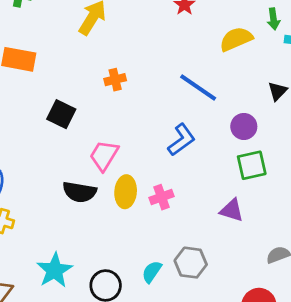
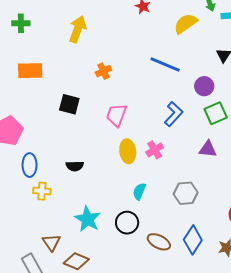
blue L-shape: (181, 140) -> (174, 114), moved
pink trapezoid: (104, 155) -> (116, 115), moved
black semicircle: (80, 192) -> (75, 166), moved, size x0.7
cyan semicircle: (152, 272) -> (139, 191), moved

